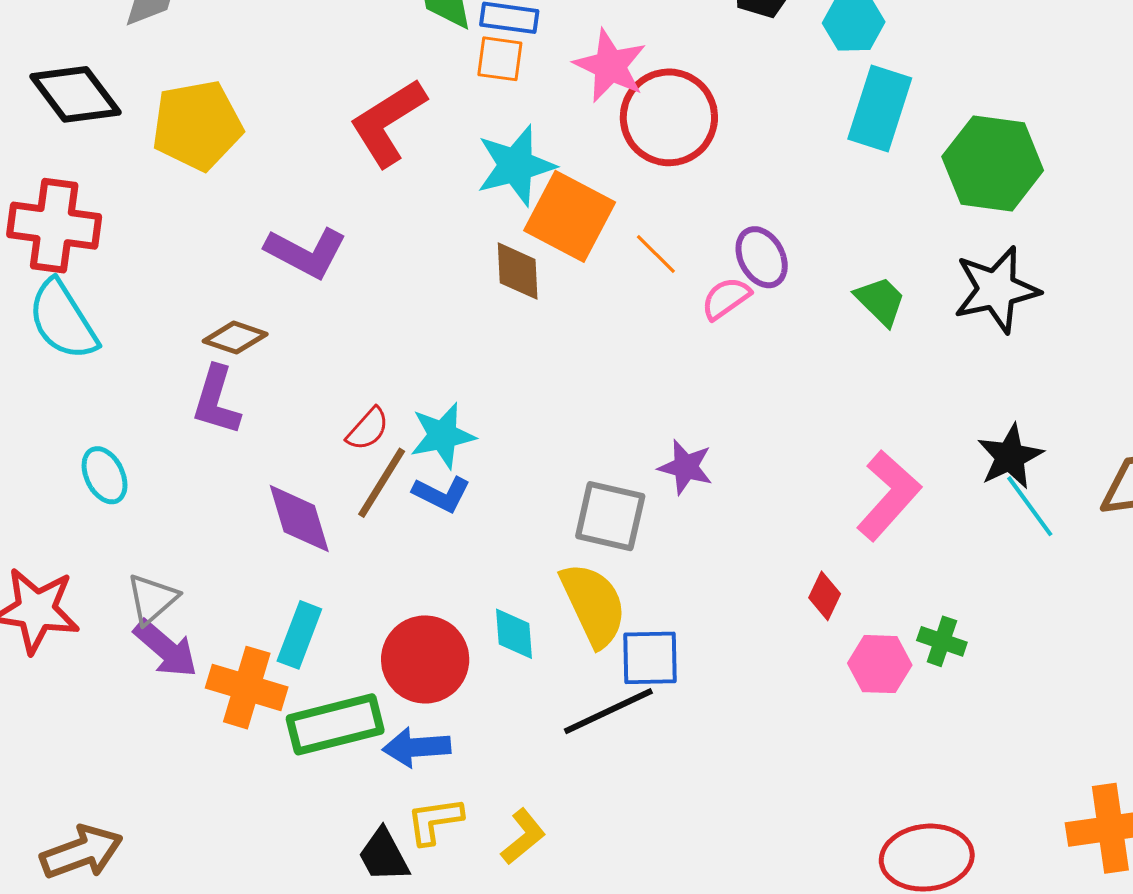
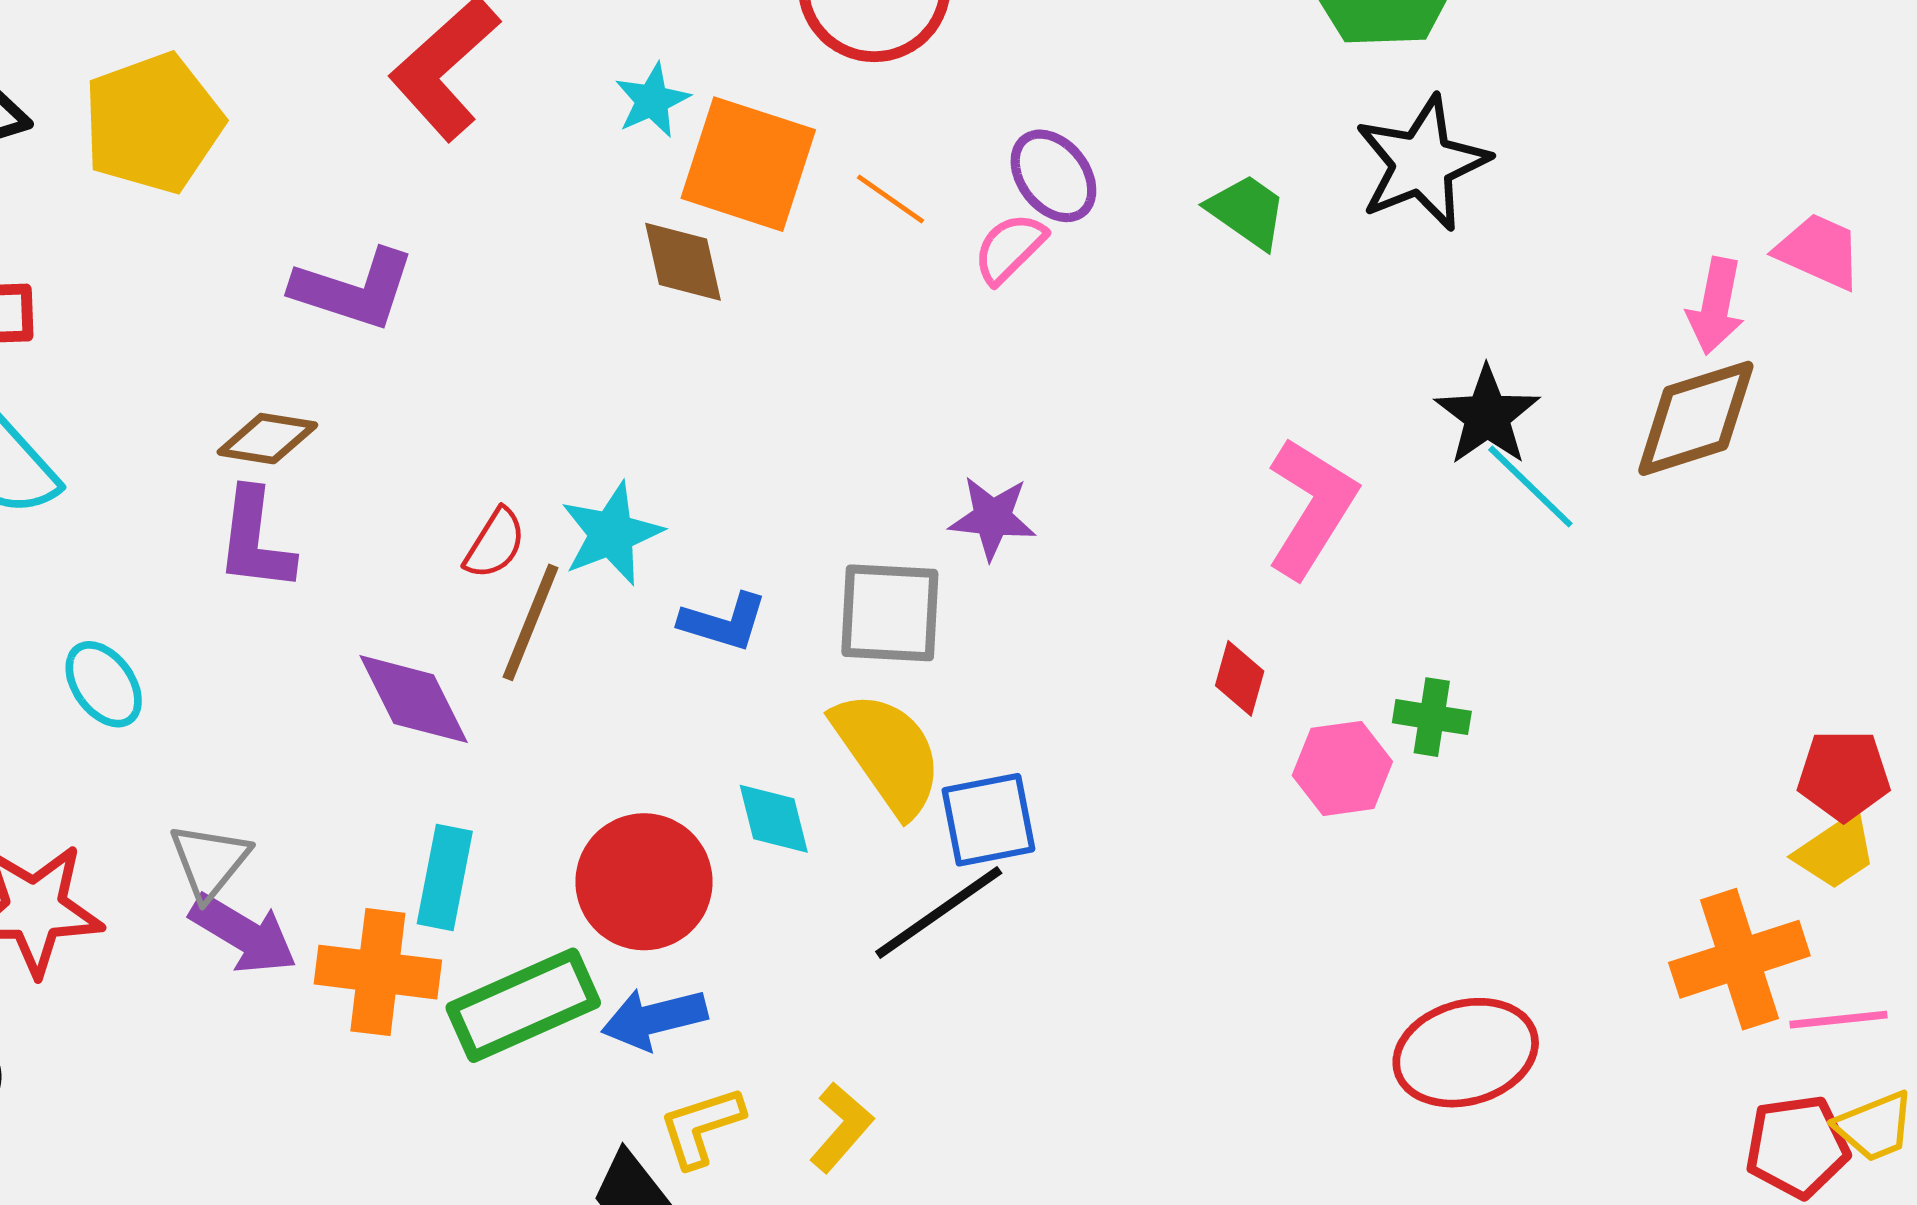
cyan star: (516, 166) -> (652, 100), size x0.6
blue L-shape: (442, 494) -> (724, 622), moved

